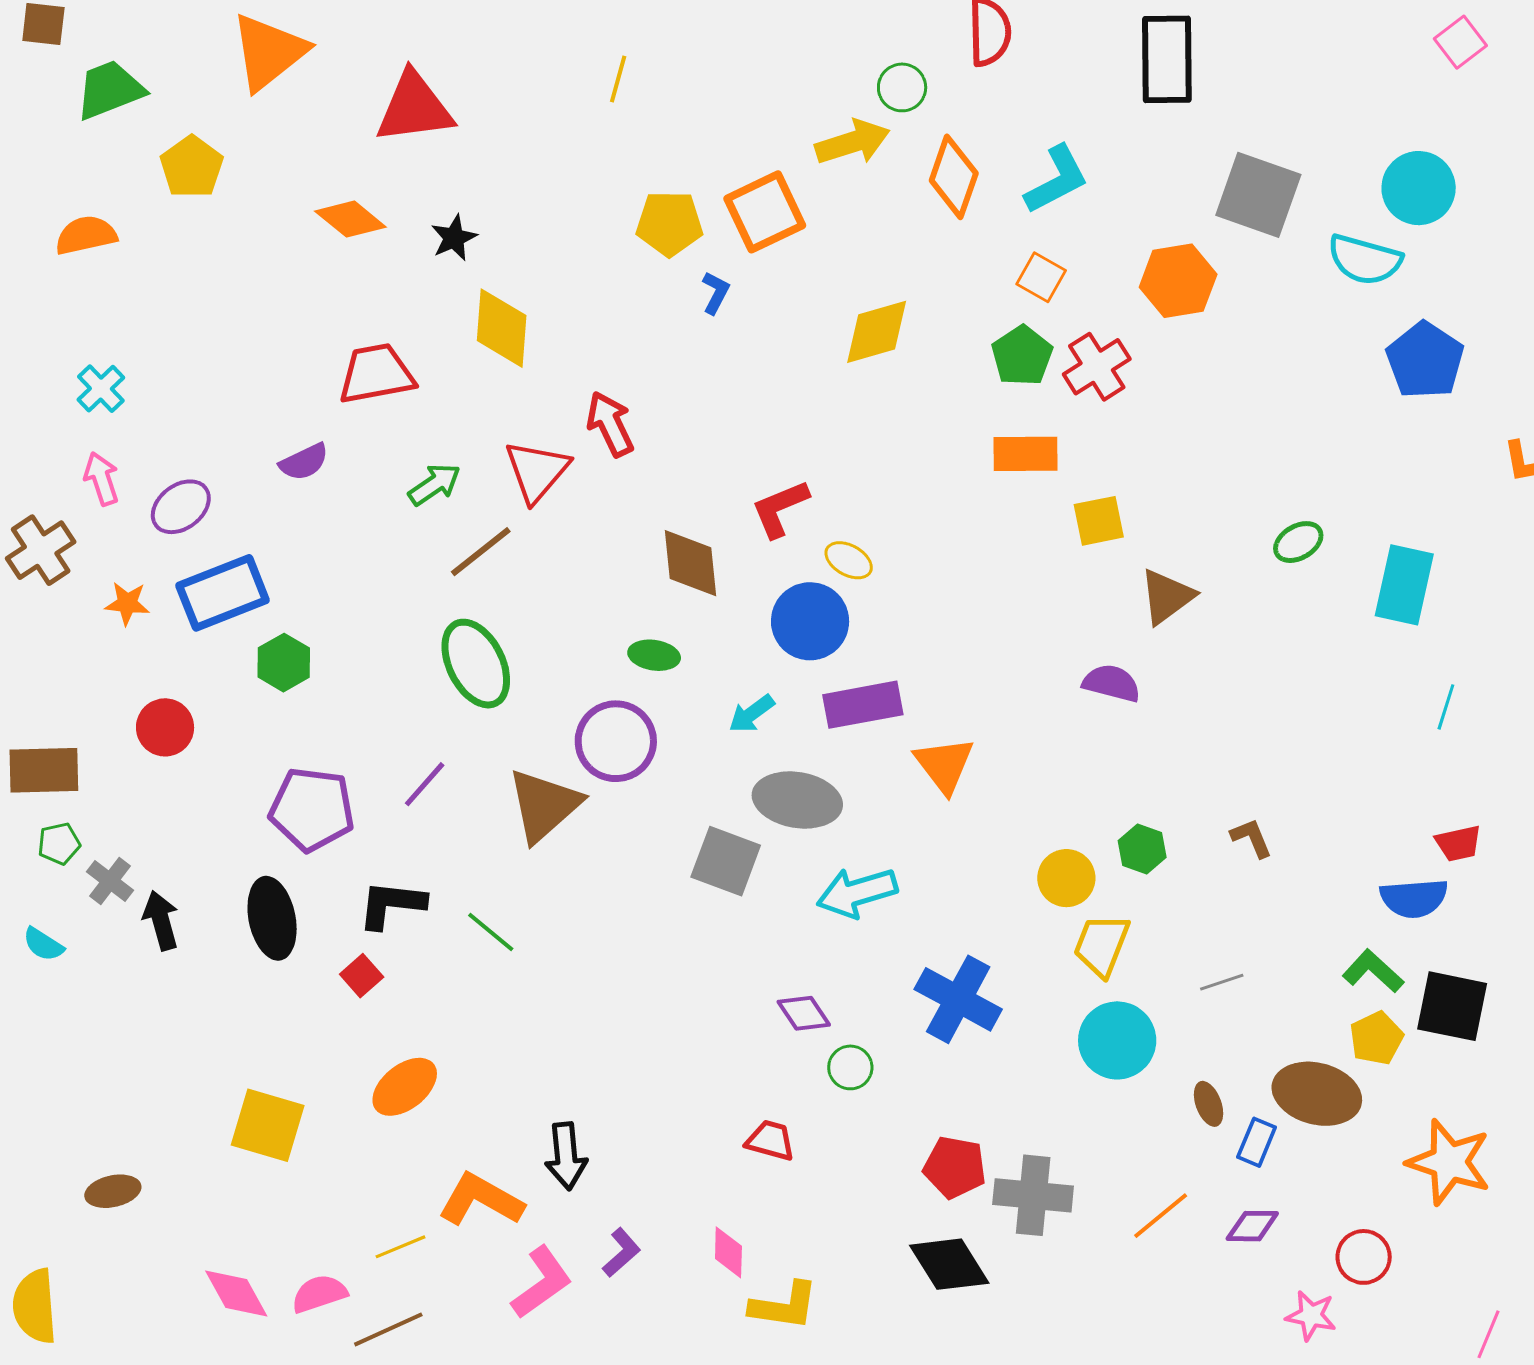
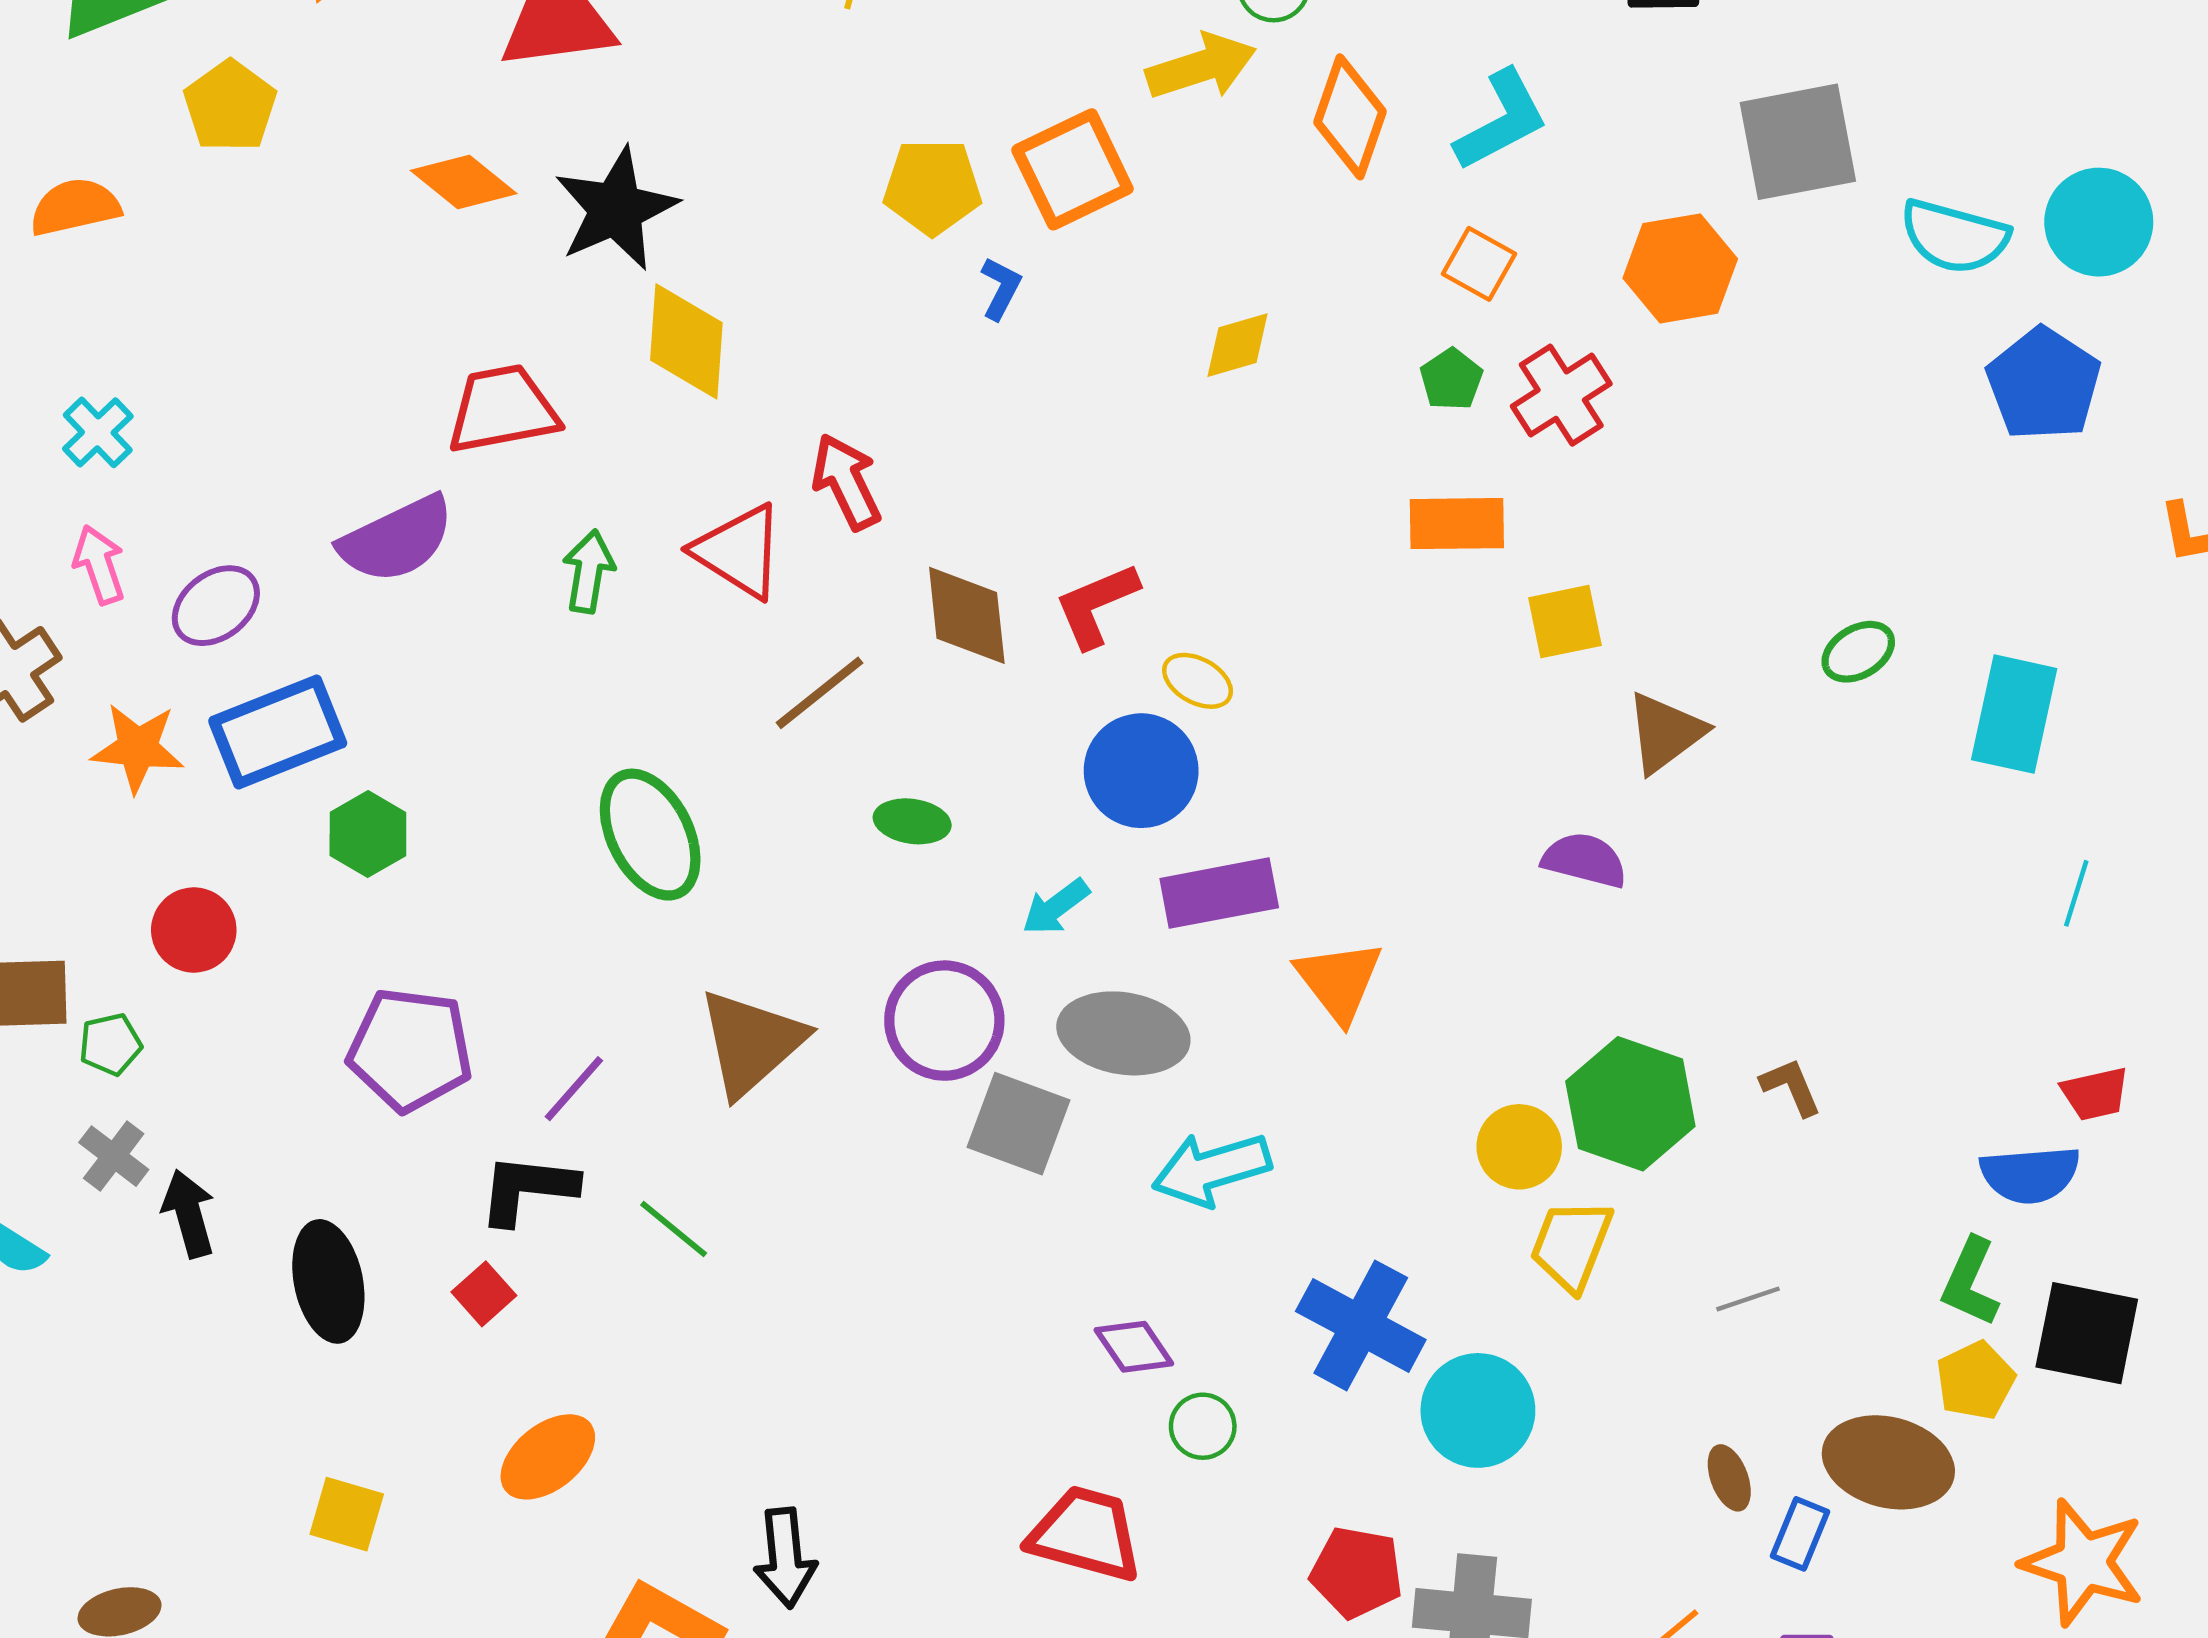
cyan circle: (1419, 188) -> (2099, 222), moved
gray square: (1258, 195) -> (1798, 142), turned -30
black star: (454, 238) -> (616, 209), size x1.8
yellow diamond: (877, 332) -> (1238, 345), size x0.7
green pentagon: (1022, 356) -> (1451, 379), size x0.7
purple semicircle: (304, 462) -> (397, 539), size x1.6
red triangle: (537, 471) -> (739, 551), turned -38
green arrow: (434, 484) -> (589, 571), turned -46
brown line: (481, 552) -> (819, 693), moved
brown diamond: (690, 563) -> (967, 615), moved
orange star: (127, 603) -> (138, 748), size x1.4
purple circle: (616, 741) -> (944, 1021), moved
purple line: (425, 784) -> (574, 1089), moved
green pentagon: (59, 844) -> (110, 1044), moved
green hexagon: (1142, 849) -> (1630, 1104), size x1.8
black ellipse: (272, 918) -> (328, 1281), moved
green L-shape: (1373, 971) -> (1970, 1282), turned -108
cyan circle: (1117, 1040) -> (1478, 1410), moved
yellow square: (268, 1125) -> (347, 1514), size x0.7
red trapezoid: (770, 1140) -> (1086, 1534), size x1.6

